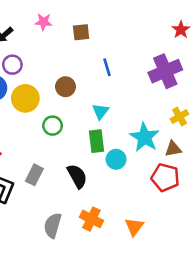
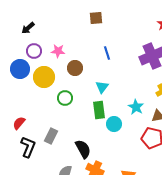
pink star: (43, 22) -> (58, 51), moved
brown square: (81, 32) -> (96, 18), moved
cyan star: (145, 137) -> (136, 107), size x0.7
black semicircle: (77, 176) -> (83, 149), moved

